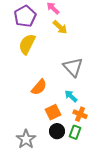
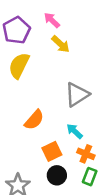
gray triangle: (73, 67) -> (77, 95), turned 40
green rectangle: (75, 132) -> (90, 177), moved

